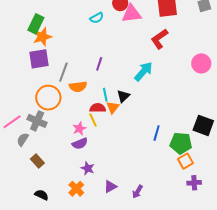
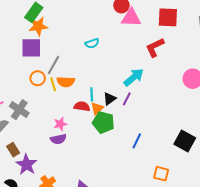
cyan semicircle: (97, 18) -> (92, 43), moved
purple line: (99, 64) -> (127, 99), moved
orange circle: (48, 98) -> (38, 78), moved, size x0.6
yellow line: (93, 120) -> (53, 84), moved
green pentagon: (181, 143) -> (103, 122), moved
orange square: (185, 161) -> (161, 174), turned 35
purple star: (88, 168) -> (27, 165), moved, size x1.5

